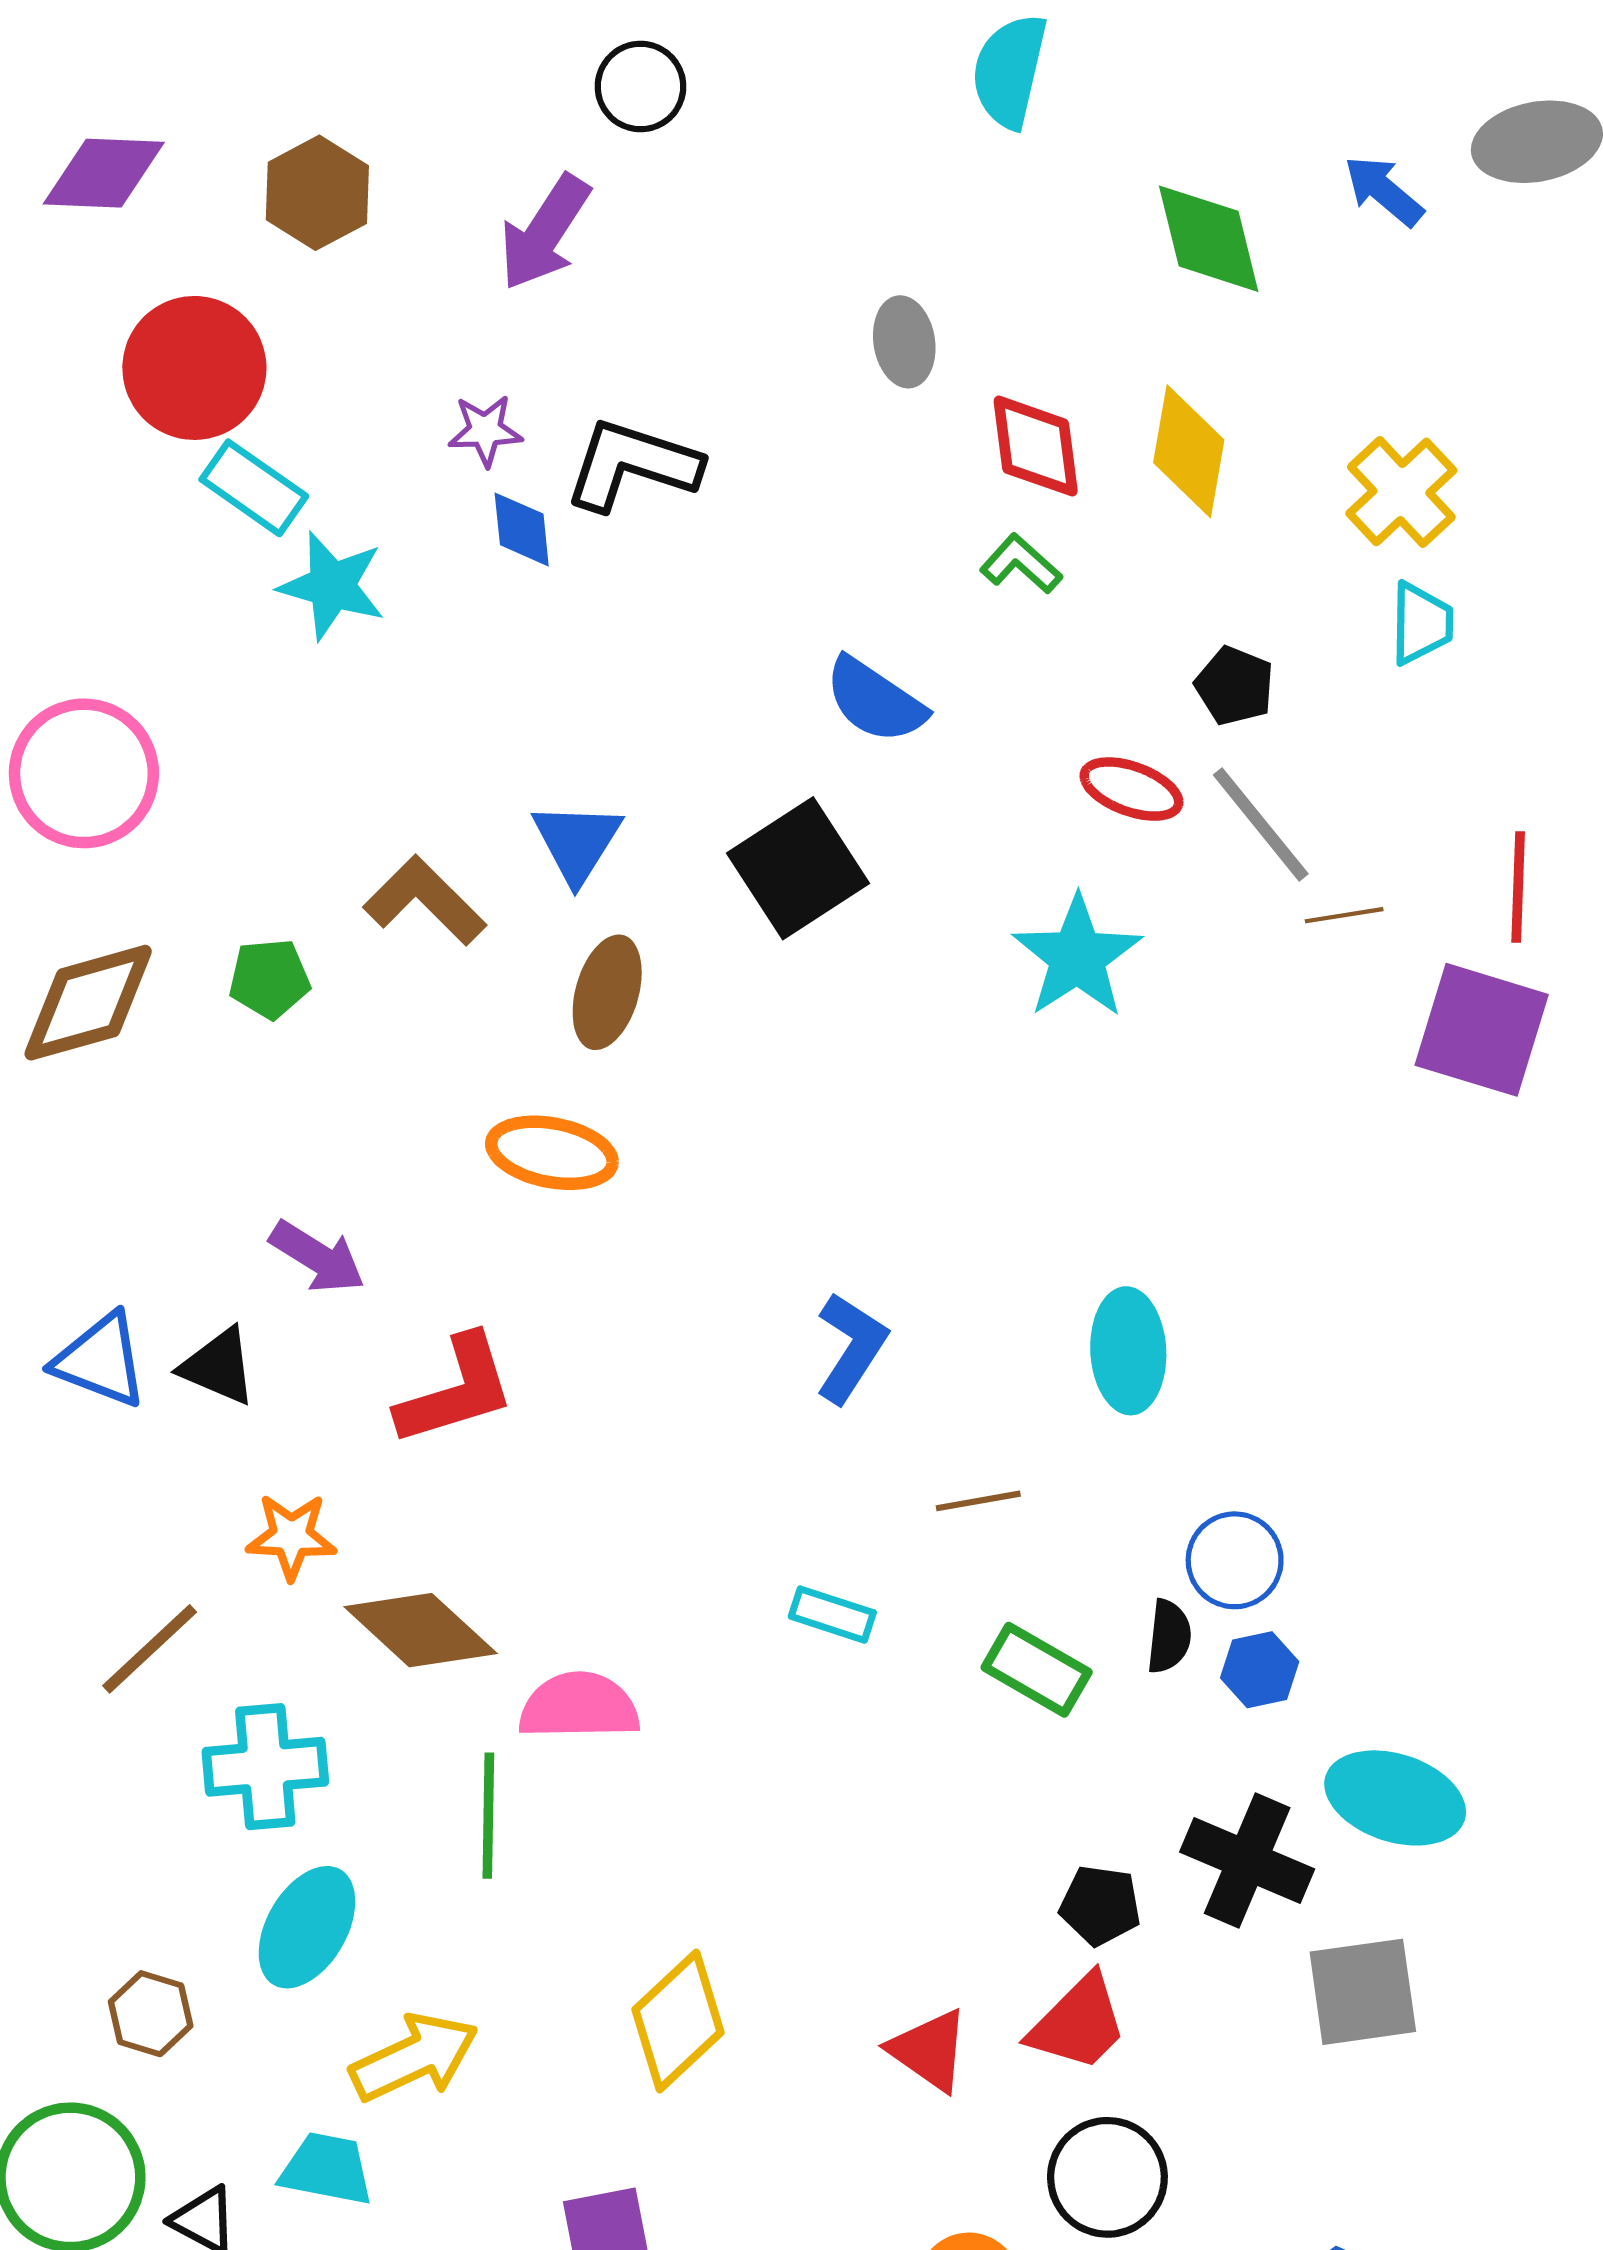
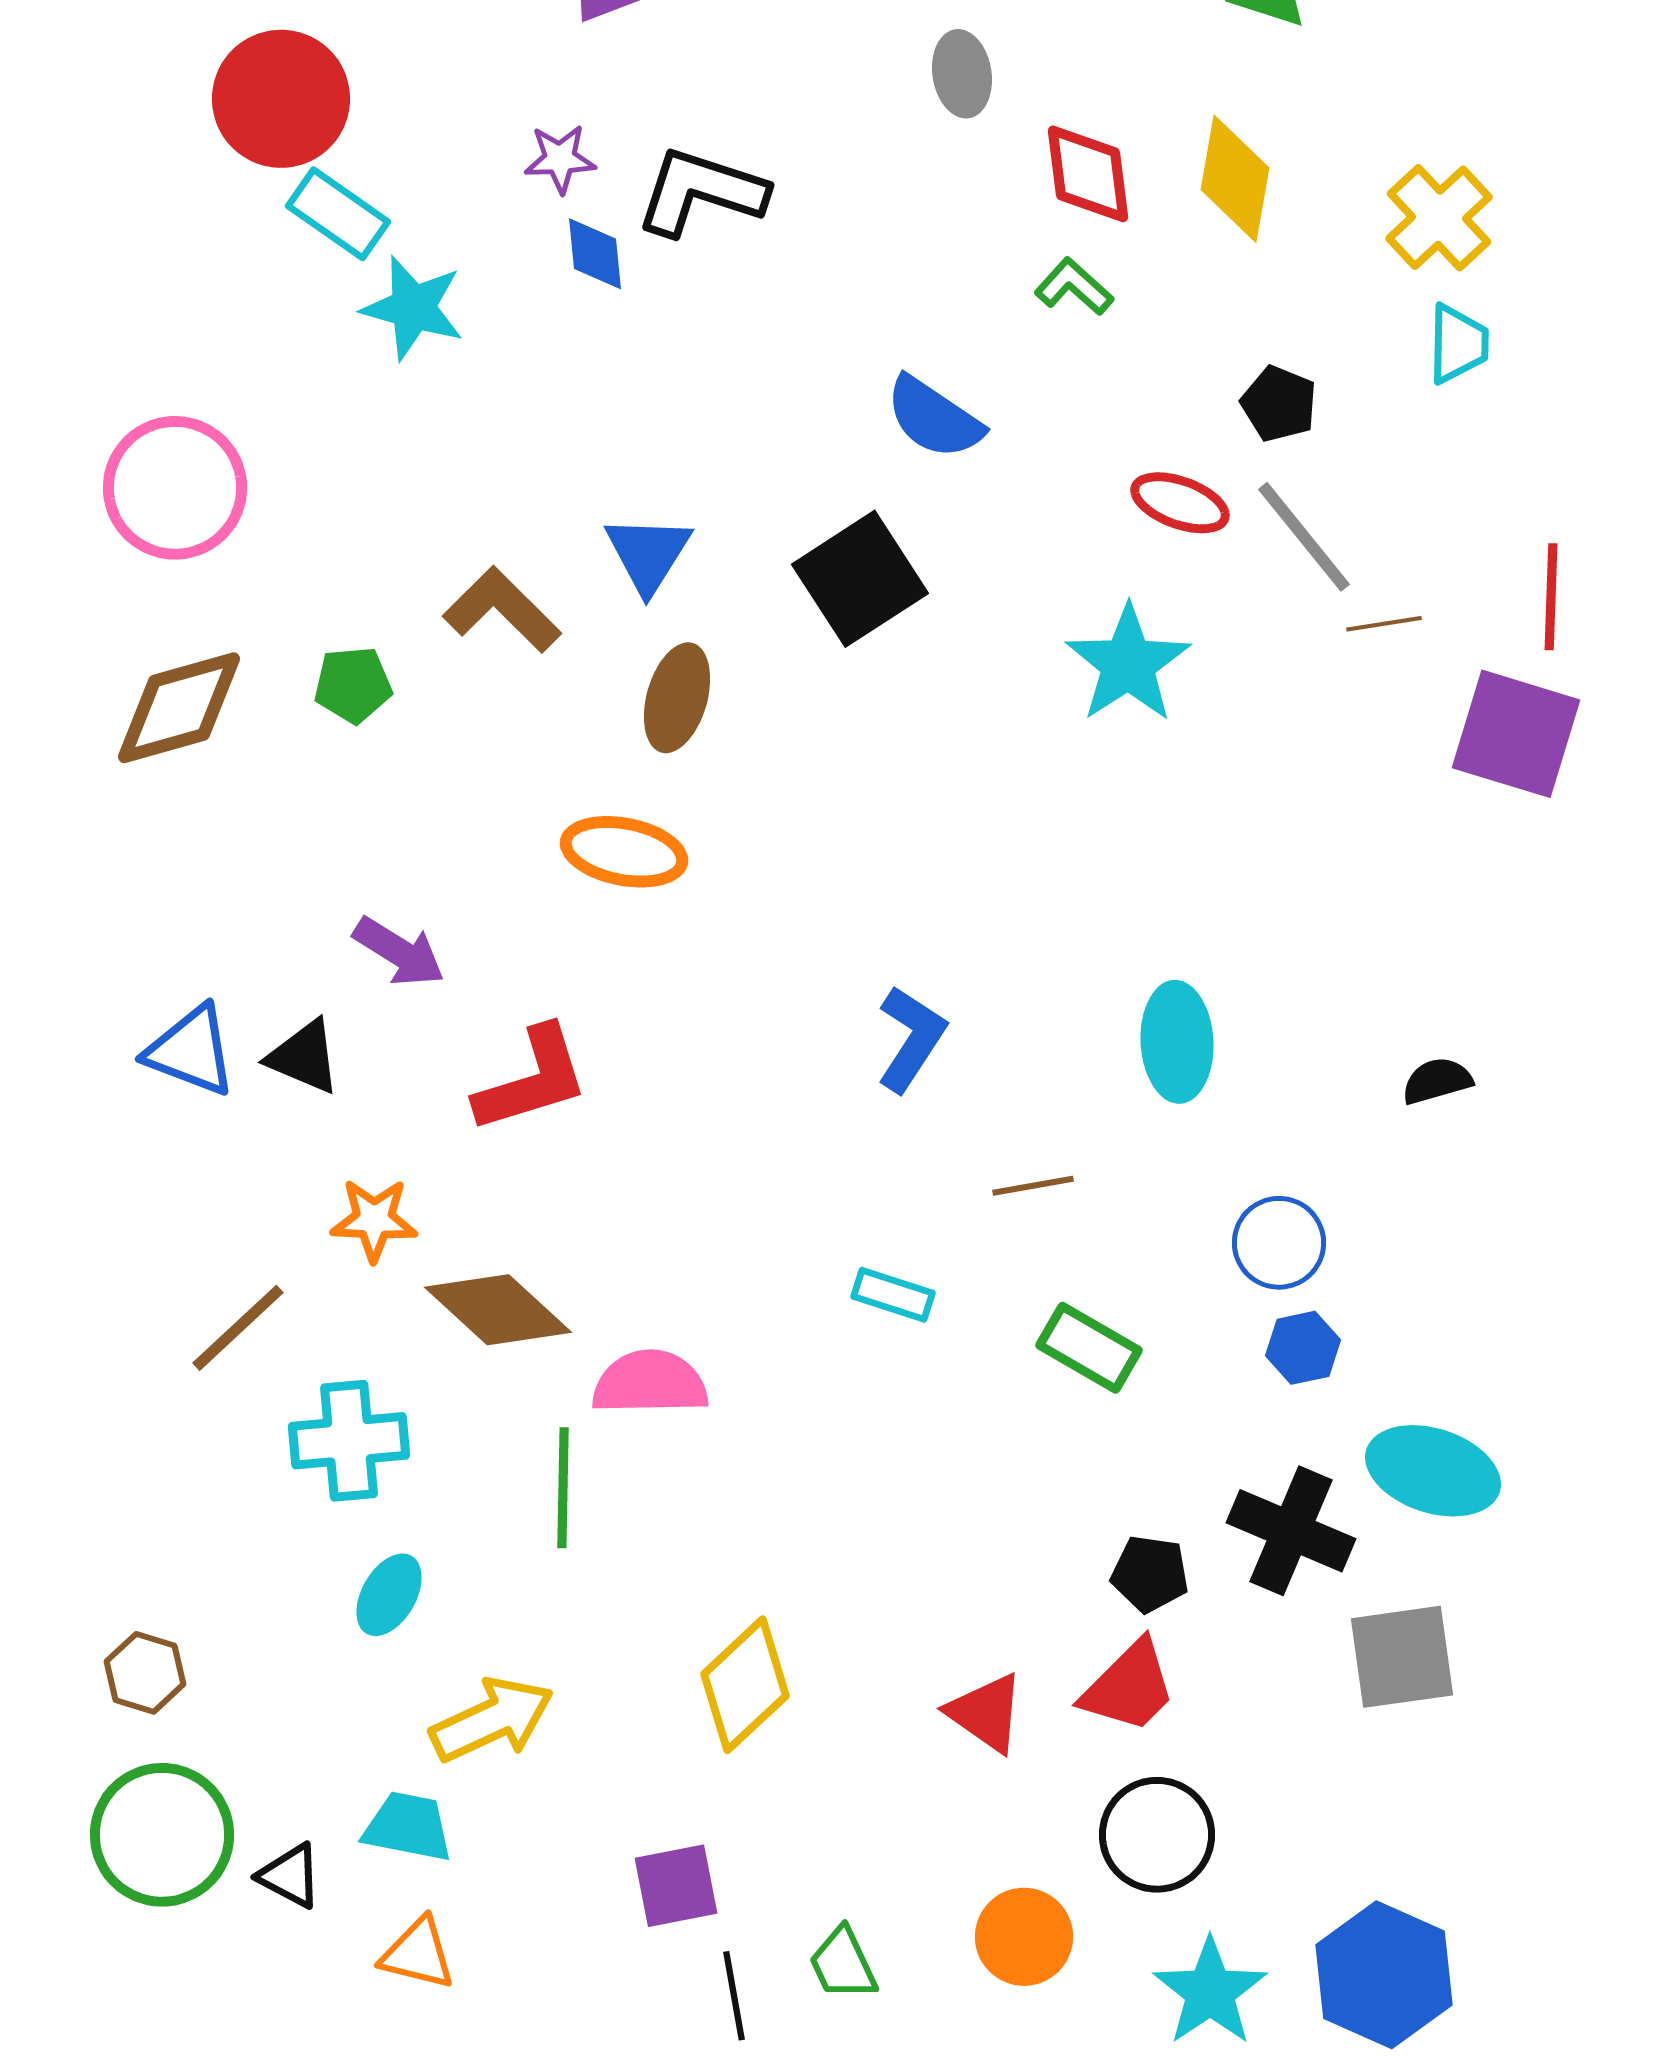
black semicircle: (1169, 1636) -> (1437, 1081), moved, turned -112
cyan ellipse: (307, 1927) -> (389, 1595), size x0.7
brown hexagon: (151, 2014) -> (145, 1673), moved

